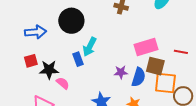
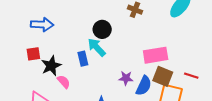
black circle: (71, 21) -> (102, 29), moved, size x0.7
cyan arrow: (90, 47) -> (97, 47), turned 102
red line: (181, 52) -> (191, 76), moved
black star: (49, 70) -> (51, 66), turned -30

